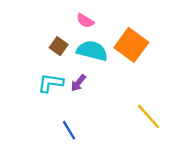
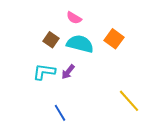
orange square: (131, 45) -> (114, 39), size x0.7

